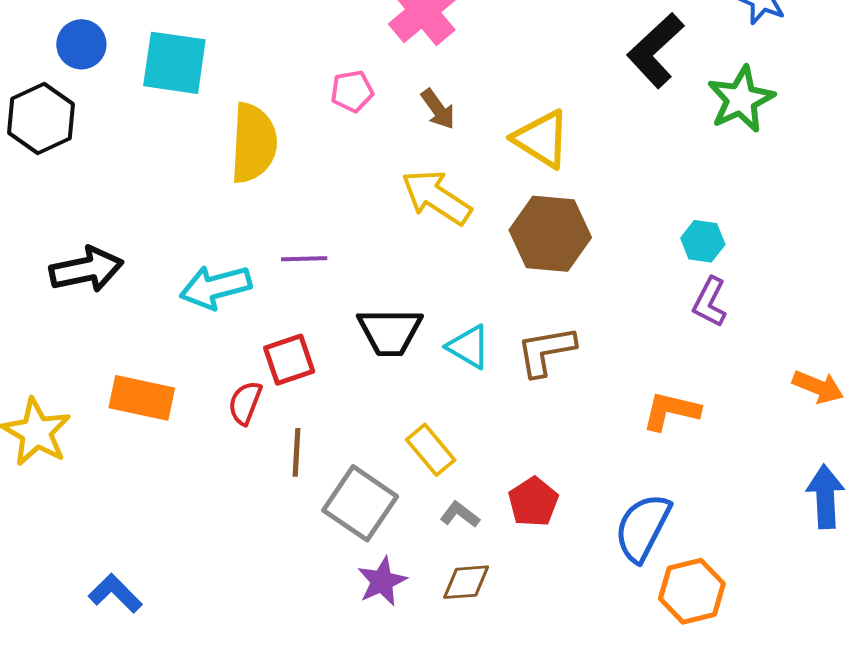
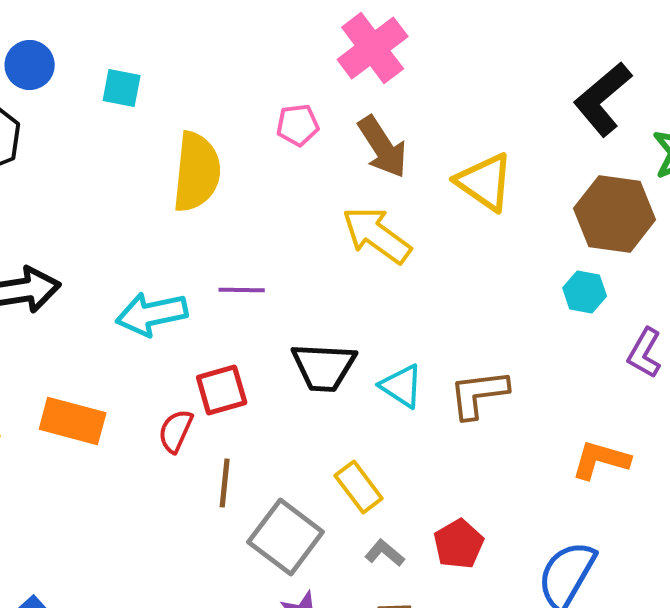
cyan square: (174, 63) -> (122, 88), size x0.6
brown arrow: (438, 109) -> (383, 147), size x1.5
brown hexagon: (550, 234) -> (615, 214), moved
cyan hexagon: (703, 241) -> (585, 292), moved

